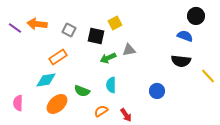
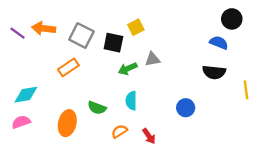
gray square: (69, 30) -> (81, 36), size x1.5
yellow line: (208, 76) -> (246, 90), turned 35
cyan diamond: (46, 80) -> (26, 95), moved
pink semicircle: (18, 103) -> (21, 122), turned 70
orange ellipse: (57, 104) -> (67, 123), turned -35

